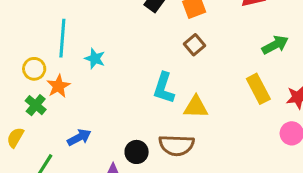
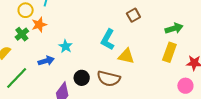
green arrow: (275, 45) -> (174, 28), moved
cyan star: (95, 59) -> (66, 46), moved
yellow rectangle: (258, 89) -> (169, 52), turned 36

